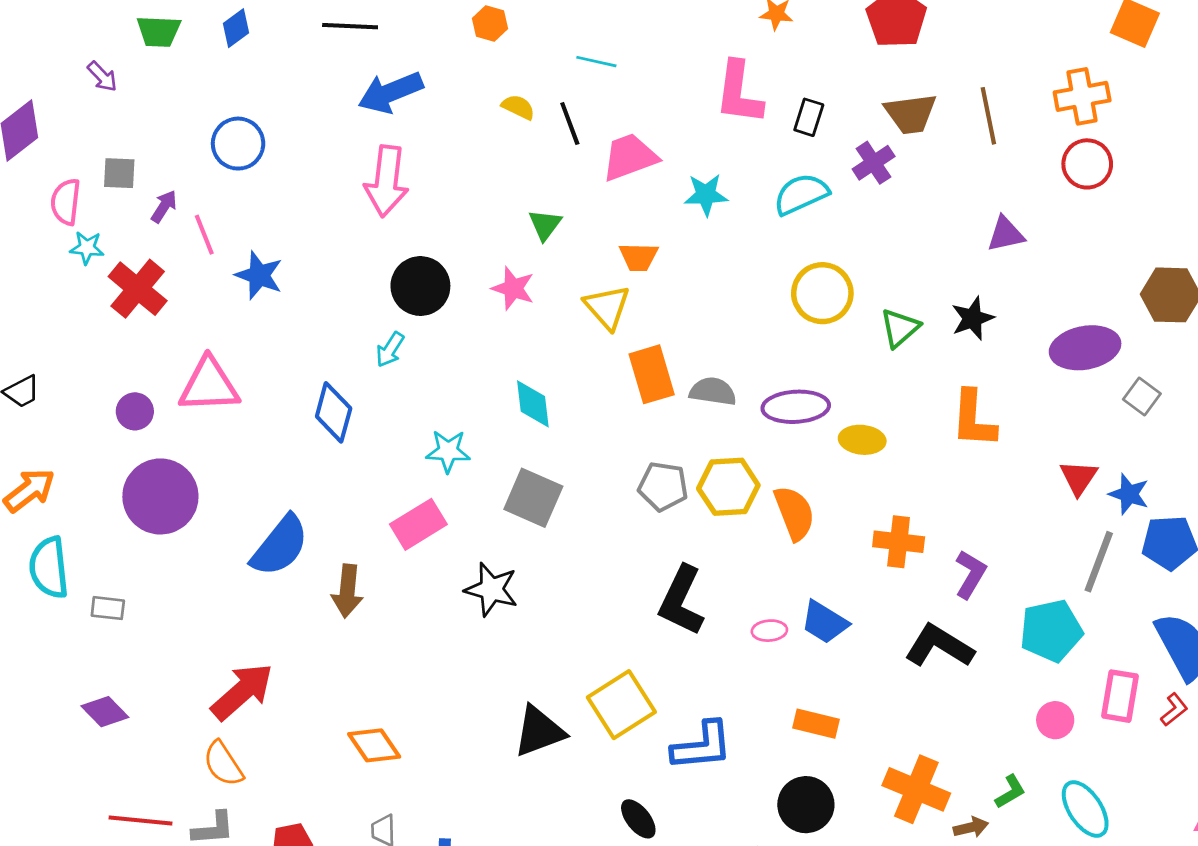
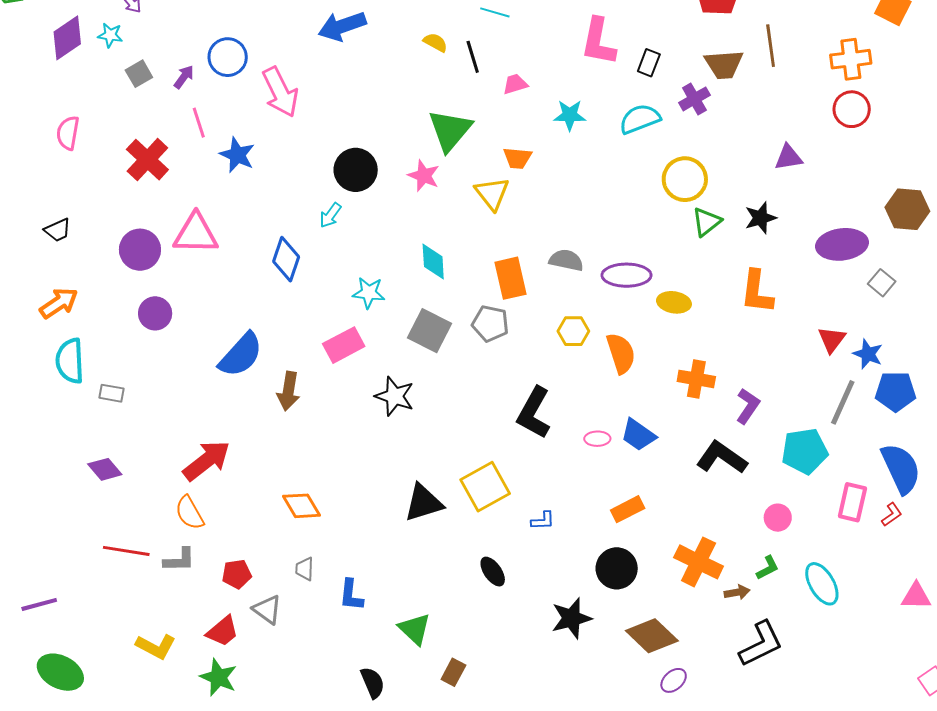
brown line: (988, 116) -> (771, 46), moved
pink trapezoid: (630, 157) -> (515, 84), size x0.6
gray square: (119, 173) -> (139, 74), turned -36
pink arrow: (387, 181) -> (280, 92), moved, turned -36
pink semicircle: (66, 202) -> (68, 133), moved
purple arrow: (164, 206) -> (184, 77), moved
green triangle: (545, 225) -> (450, 130), size x1.8
cyan star: (87, 248) -> (110, 35), moved
yellow circle: (822, 293) -> (685, 179), moved
orange rectangle: (652, 374) -> (511, 278), moved
purple circle: (135, 411) -> (140, 250), size x1.5
gray pentagon: (663, 486) -> (490, 324), moved
yellow hexagon: (728, 487) -> (573, 331), size x0.7
purple circle: (160, 496) -> (155, 313), size x0.6
pink circle: (1055, 720) -> (778, 518), moved
orange rectangle: (816, 724) -> (628, 509), turned -44
blue L-shape: (702, 746) -> (543, 521), size x0.5

